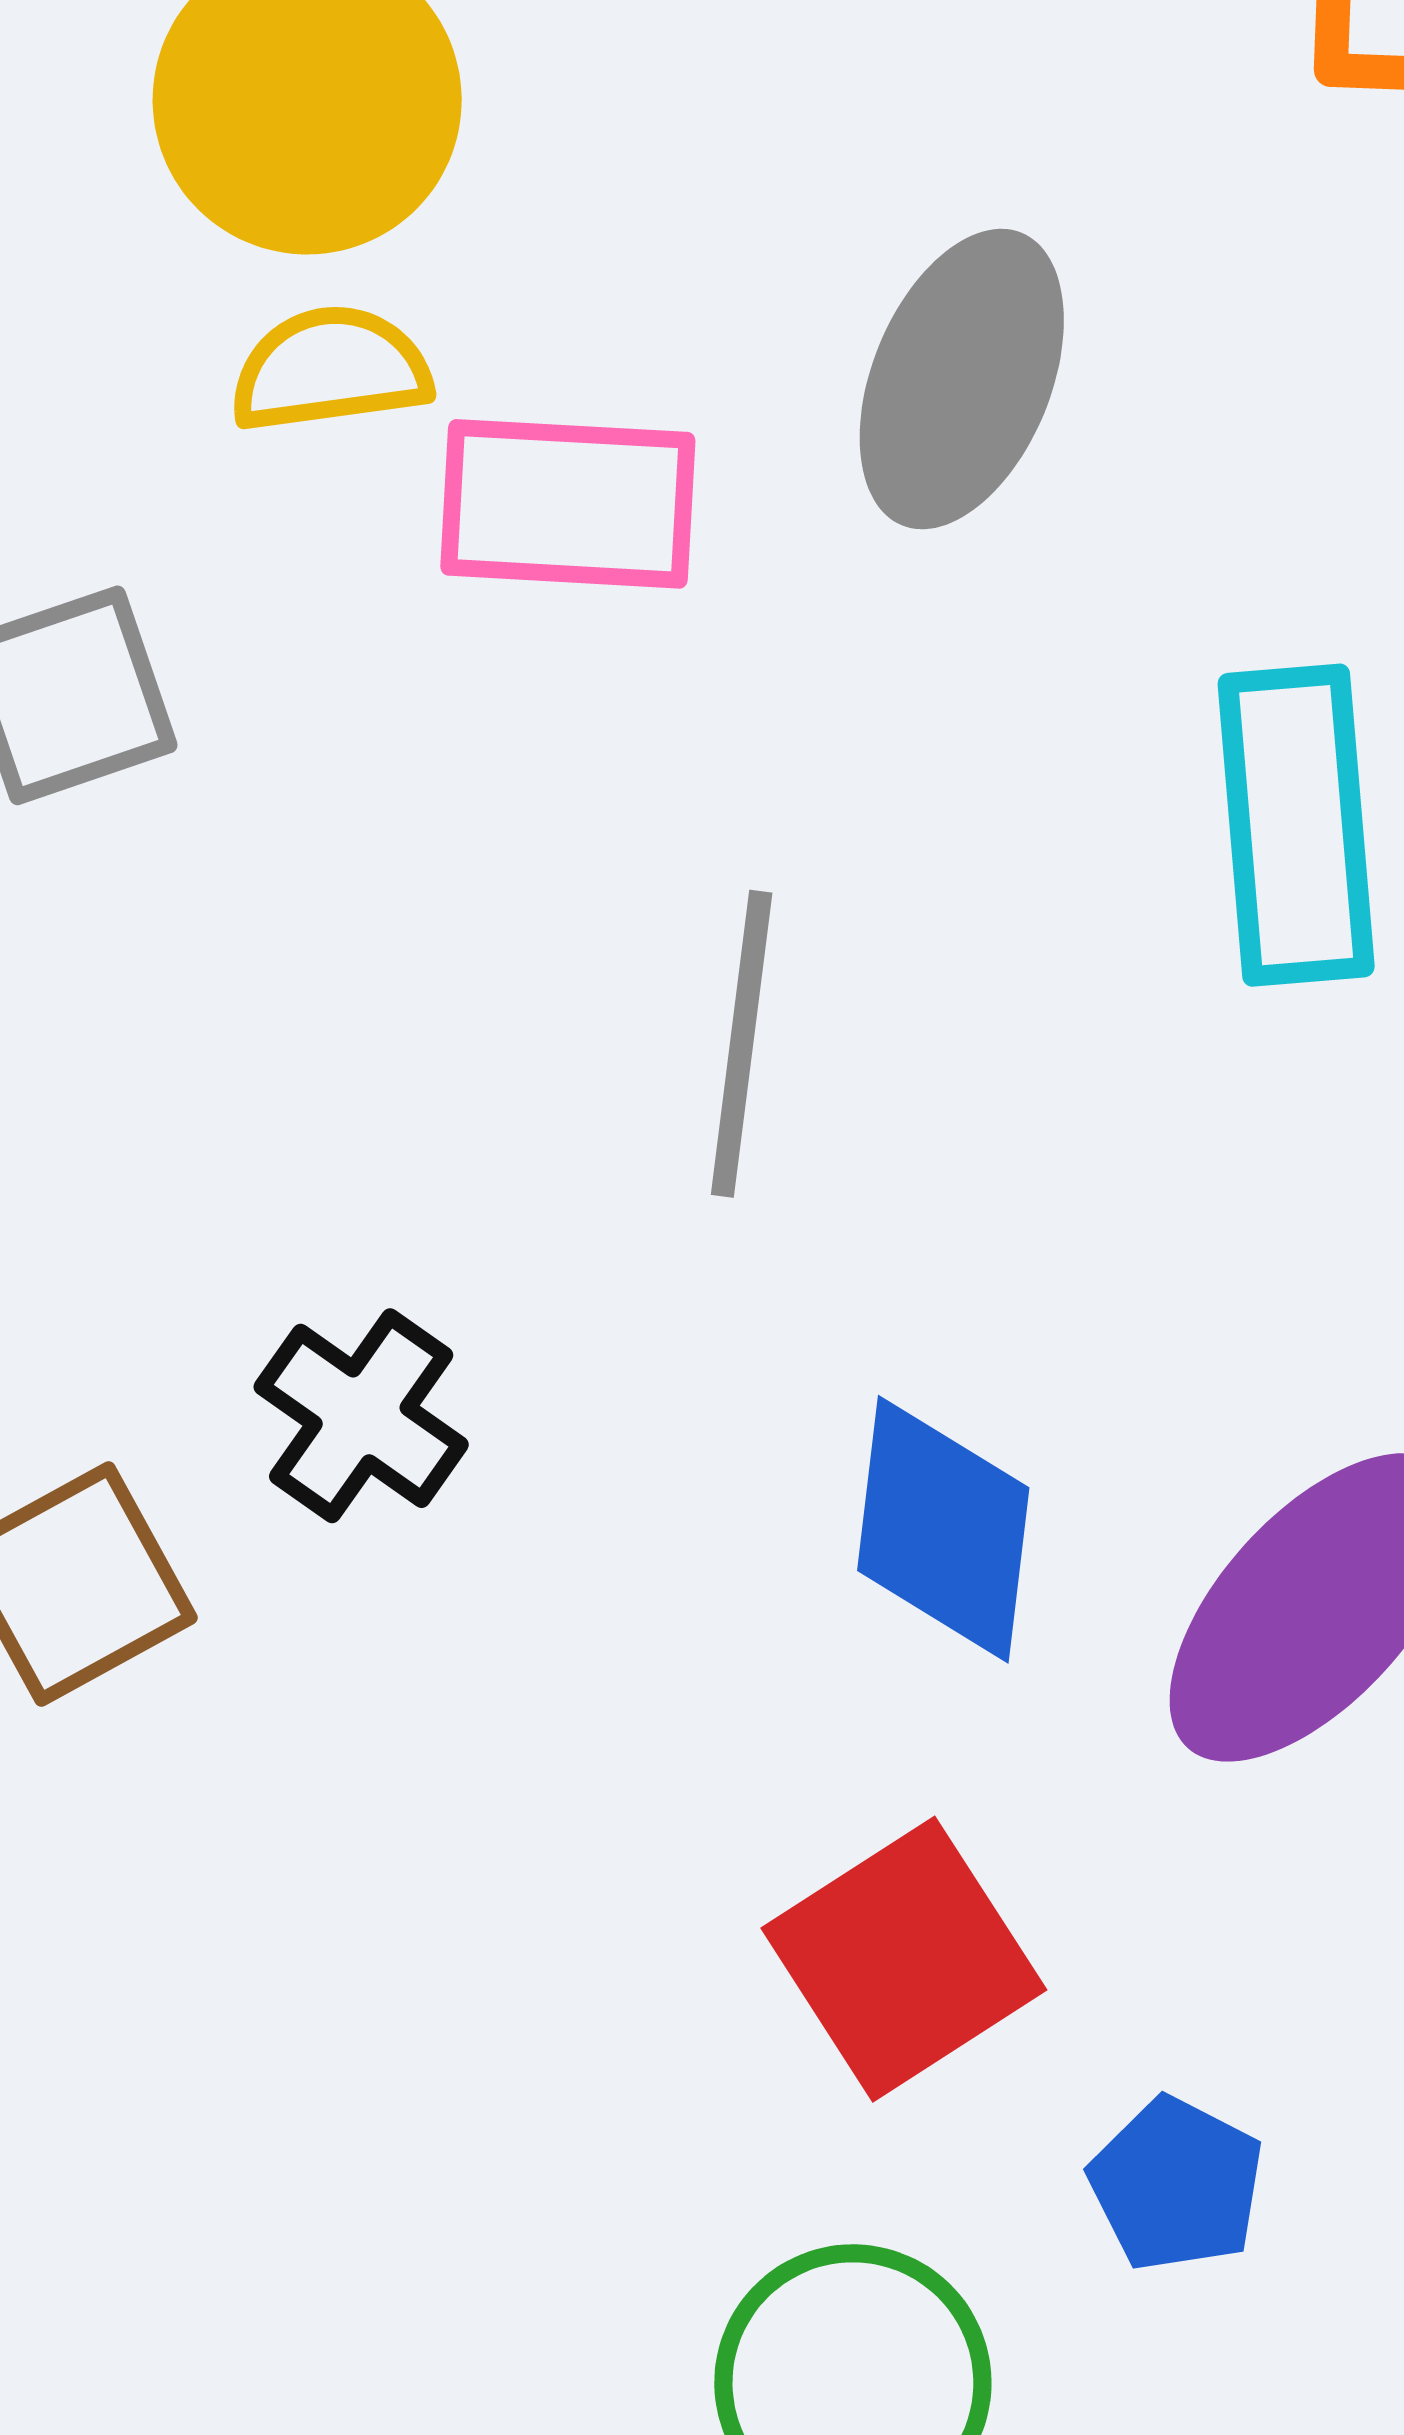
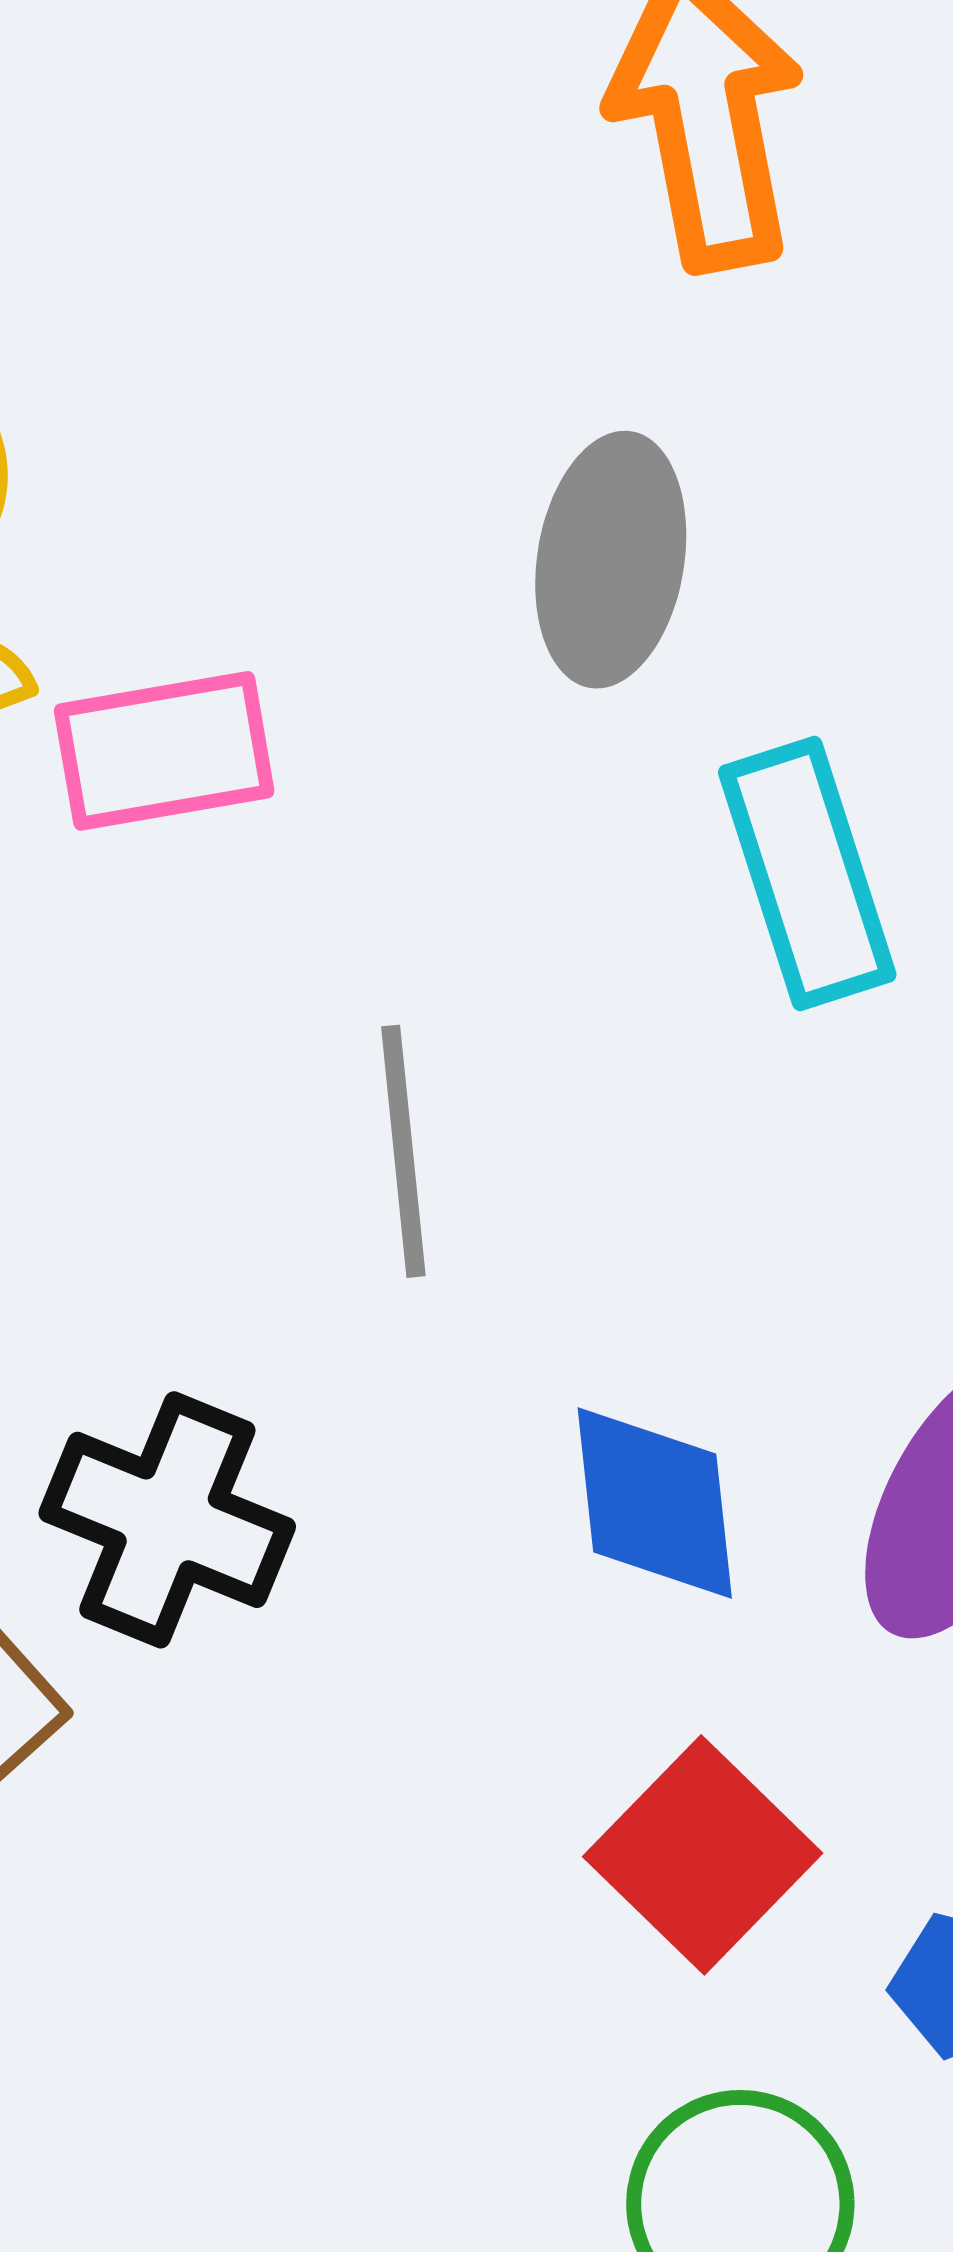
gray ellipse: (962, 379) -> (611, 560), moved
black cross: (361, 1416) -> (167, 1520), size x1.4

